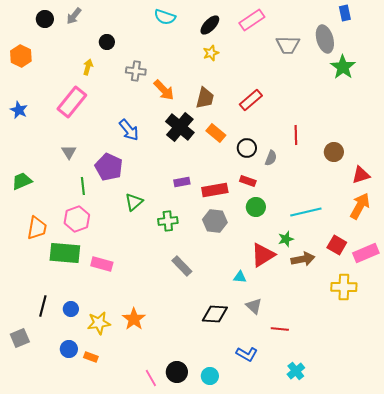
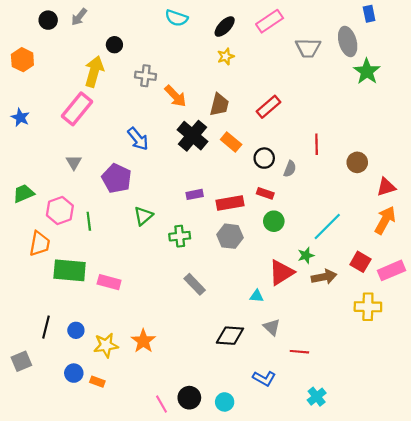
yellow arrow: (88, 67) -> (94, 71), size x1.8
green line: (83, 186) -> (89, 221), moved
cyan line: (306, 212) -> (327, 227), turned -32
pink hexagon: (77, 219) -> (60, 210), moved

